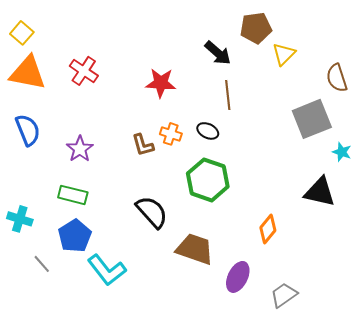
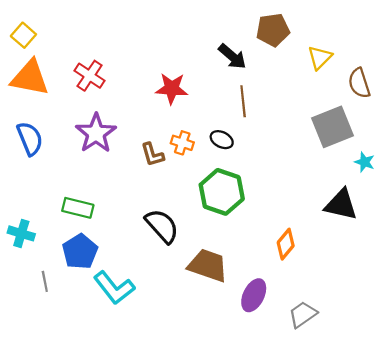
yellow triangle: (284, 54) -> (320, 58), moved
purple star: (80, 149) -> (96, 133), moved, size x1.4
gray line: (42, 264) -> (45, 281), turned 30

